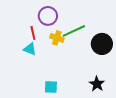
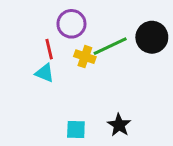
black circle: (102, 44) -> (152, 37), moved
black star: (97, 84) -> (119, 125), moved

